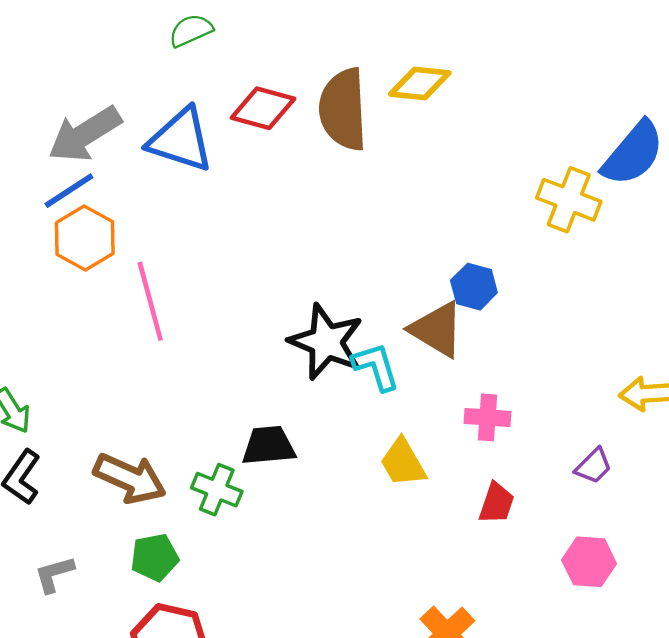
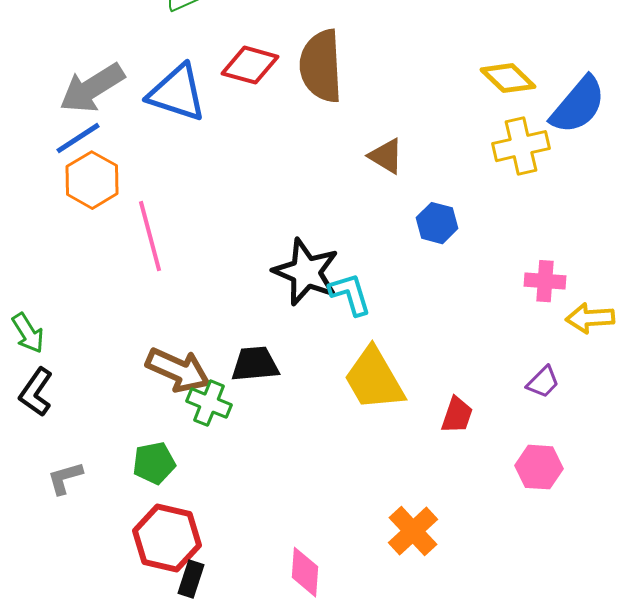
yellow diamond: (420, 83) -> (508, 78), moved, turned 38
yellow cross: (569, 200) -> (521, 146), turned -34
brown triangle: (437, 329) -> (386, 156), moved, size x0.7
pink cross: (488, 417) -> (545, 281), moved
yellow trapezoid: (403, 463) -> (374, 379), size x1.5
brown arrow: (130, 478) -> (178, 370), moved

